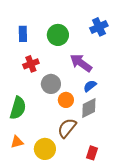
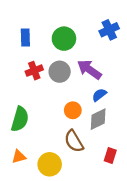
gray circle: (51, 84) -> (60, 72), moved
brown semicircle: (67, 128) -> (74, 141), turned -70
red rectangle: (92, 153) -> (110, 155), moved

